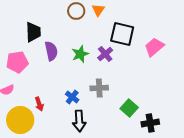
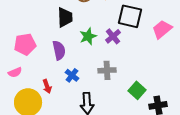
black trapezoid: (33, 32) -> (65, 17), moved
purple semicircle: (51, 51) -> (59, 50), moved
blue cross: (72, 97) -> (72, 75), moved

